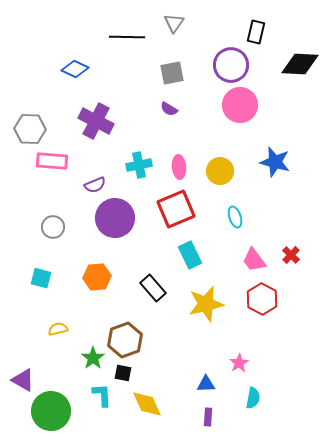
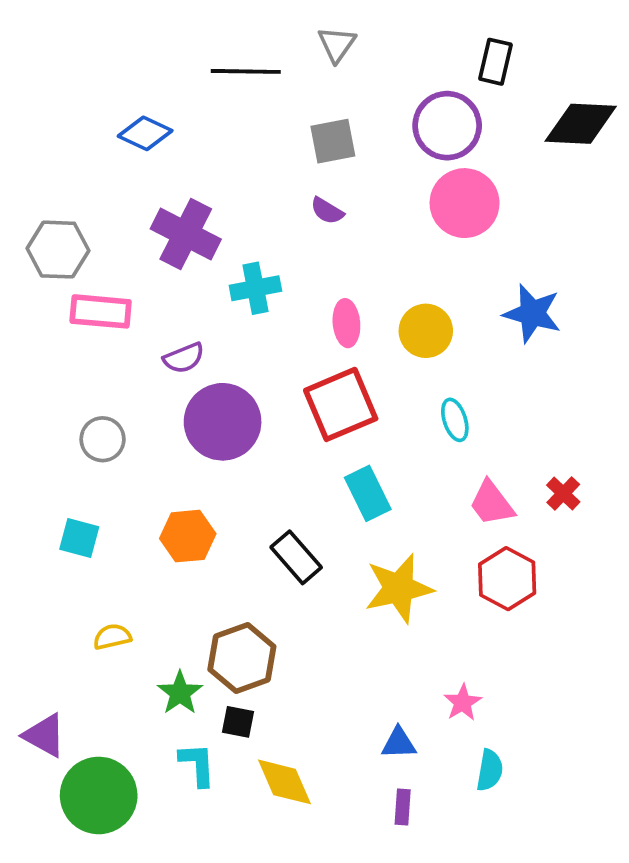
cyan cross: (139, 165) -> (255, 288), moved

